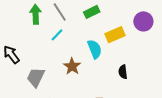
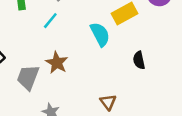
brown star: (72, 66) -> (57, 63), moved

